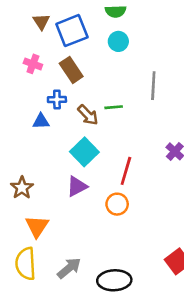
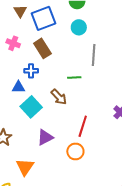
gray line: (153, 86) -> (94, 55), moved
brown arrow: (88, 115) -> (59, 97), moved
cyan square: (84, 152) -> (31, 107), moved
orange triangle: (37, 226) -> (25, 167), moved

